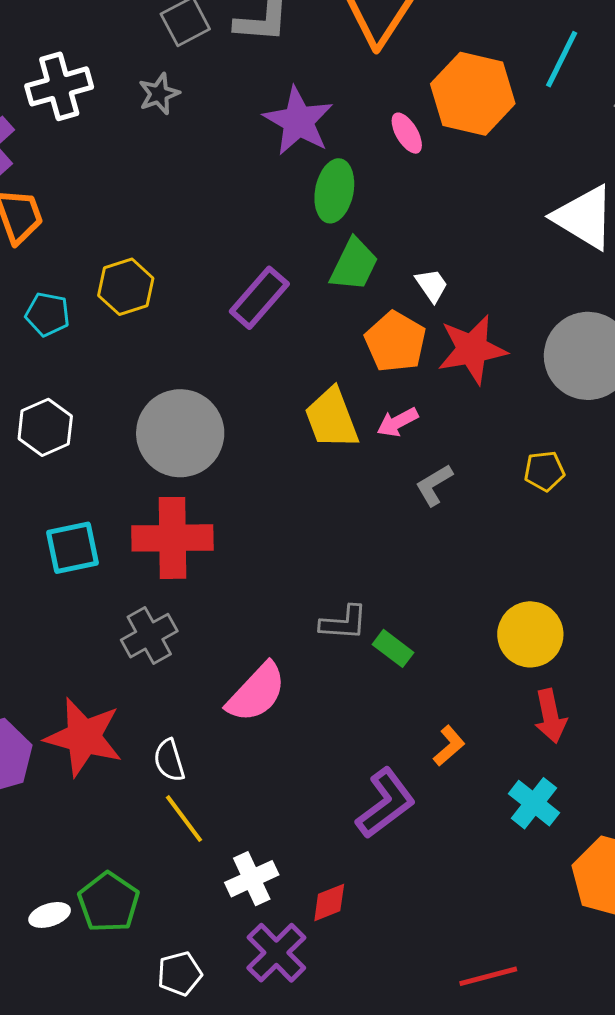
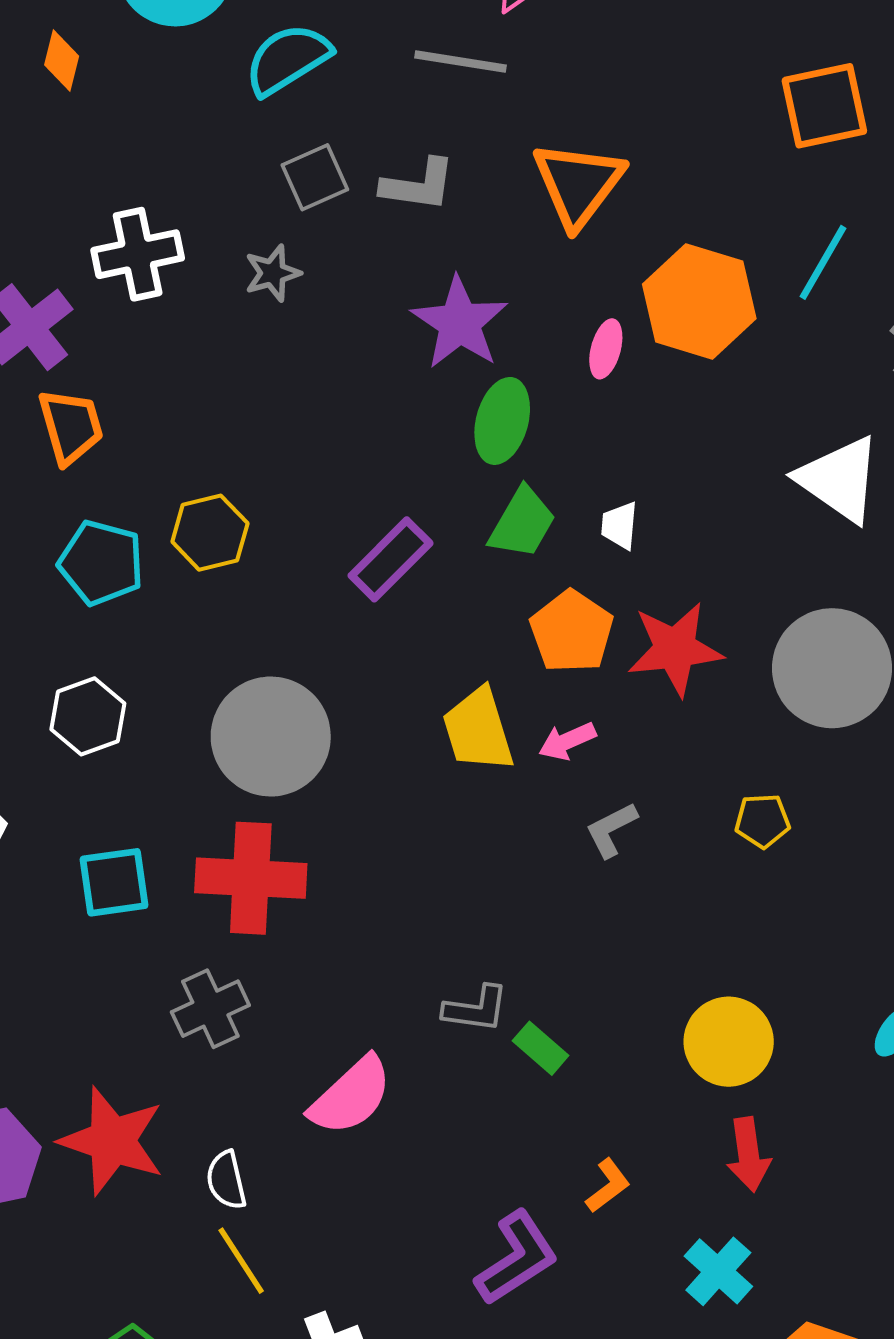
pink ellipse: (407, 133) -> (606, 349), turned 42
white trapezoid: (432, 285) -> (620, 526), moved, turned -144
cyan pentagon: (48, 314) -> (101, 563), size x1.4

